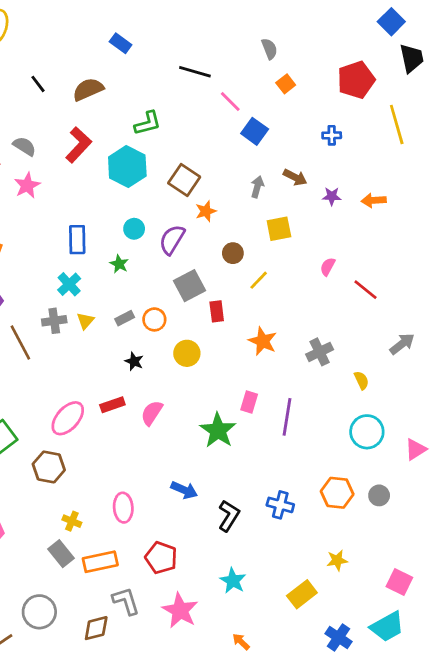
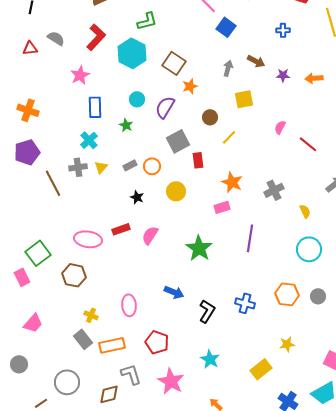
pink star: (27, 185) -> (80, 75), moved
pink rectangle: (249, 402) -> (222, 207), moved, turned 56
pink ellipse: (68, 418) -> (88, 239), turned 56

